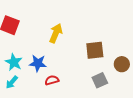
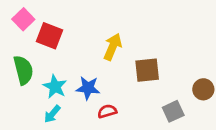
brown square: (95, 50) -> (147, 70), moved

